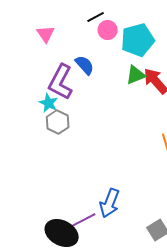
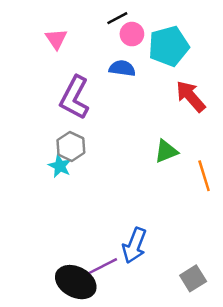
blue semicircle: (85, 65) -> (122, 68), moved, turned -40
green triangle: (136, 75) -> (166, 151), moved
cyan star: (49, 103) -> (60, 166), moved

